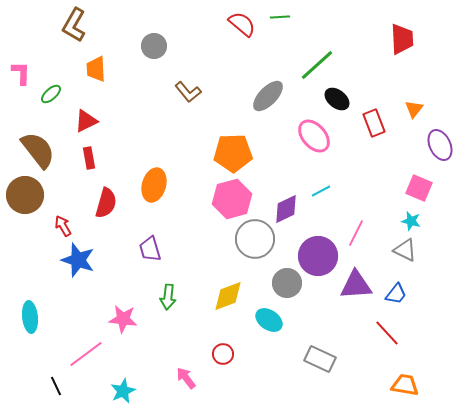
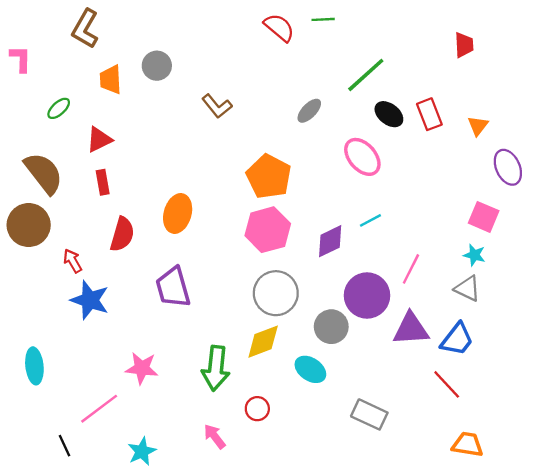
red trapezoid: (402, 39) -> (464, 45), size x0.7
gray circle: (154, 46) -> (157, 66), moved
pink L-shape: (21, 73) -> (21, 59), moved
gray ellipse: (268, 96) -> (309, 111), size x0.7
red rectangle: (374, 123) -> (429, 114), moved
orange pentagon: (233, 153) -> (269, 177), turned 30
gray circle: (255, 239) -> (276, 293), moved
purple trapezoid: (150, 249) -> (173, 287), size x1.4
blue trapezoid: (396, 294) -> (457, 339), size x1.4
green arrow: (168, 297) -> (216, 368), moved, size x1.5

